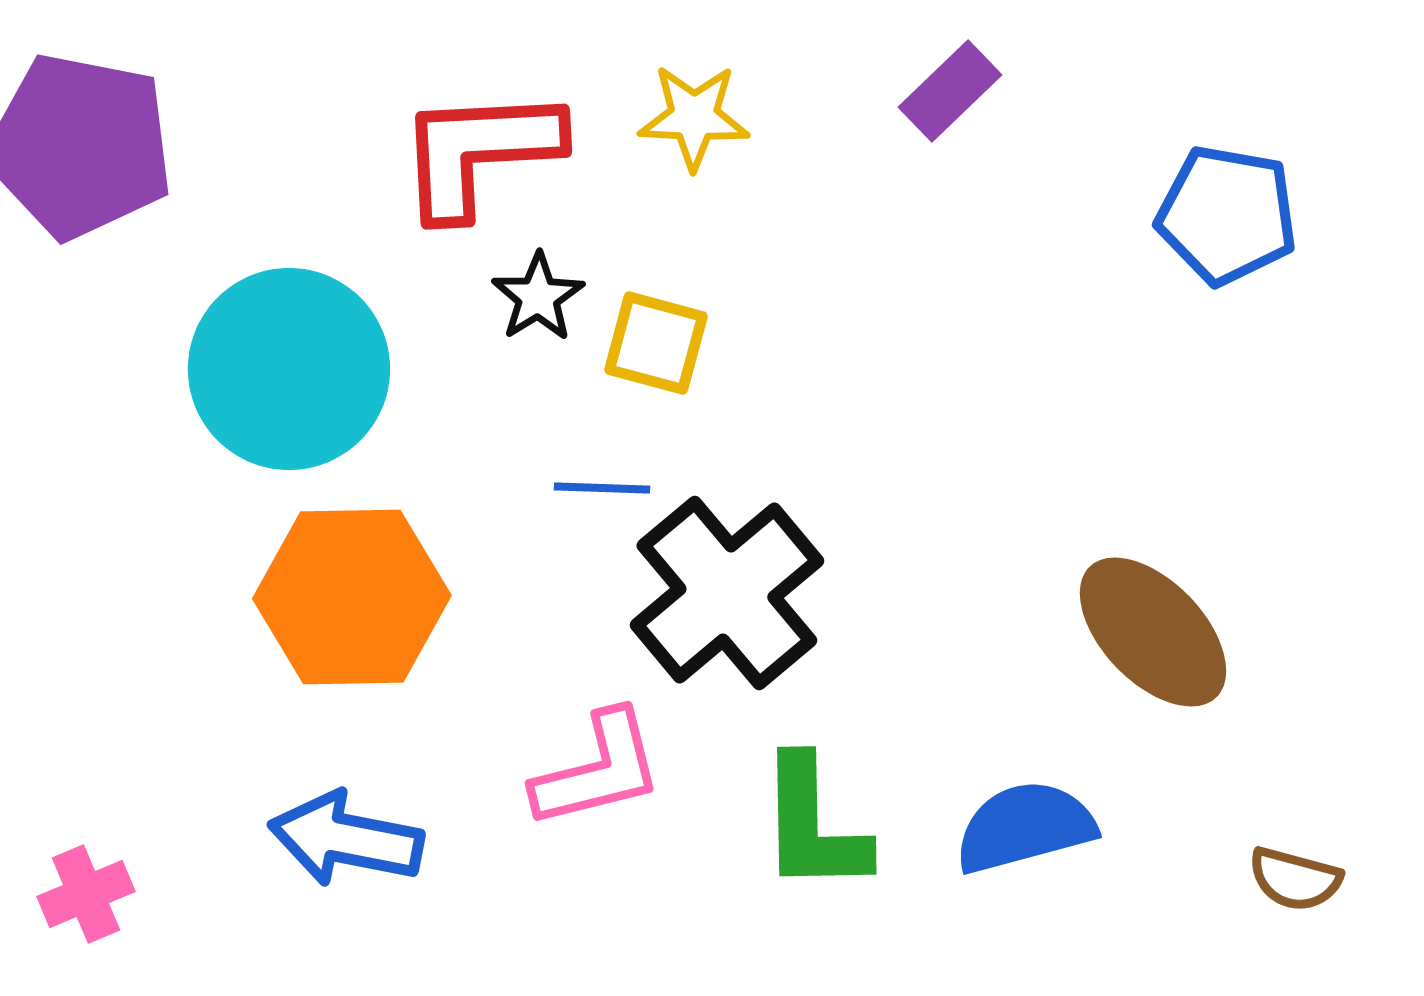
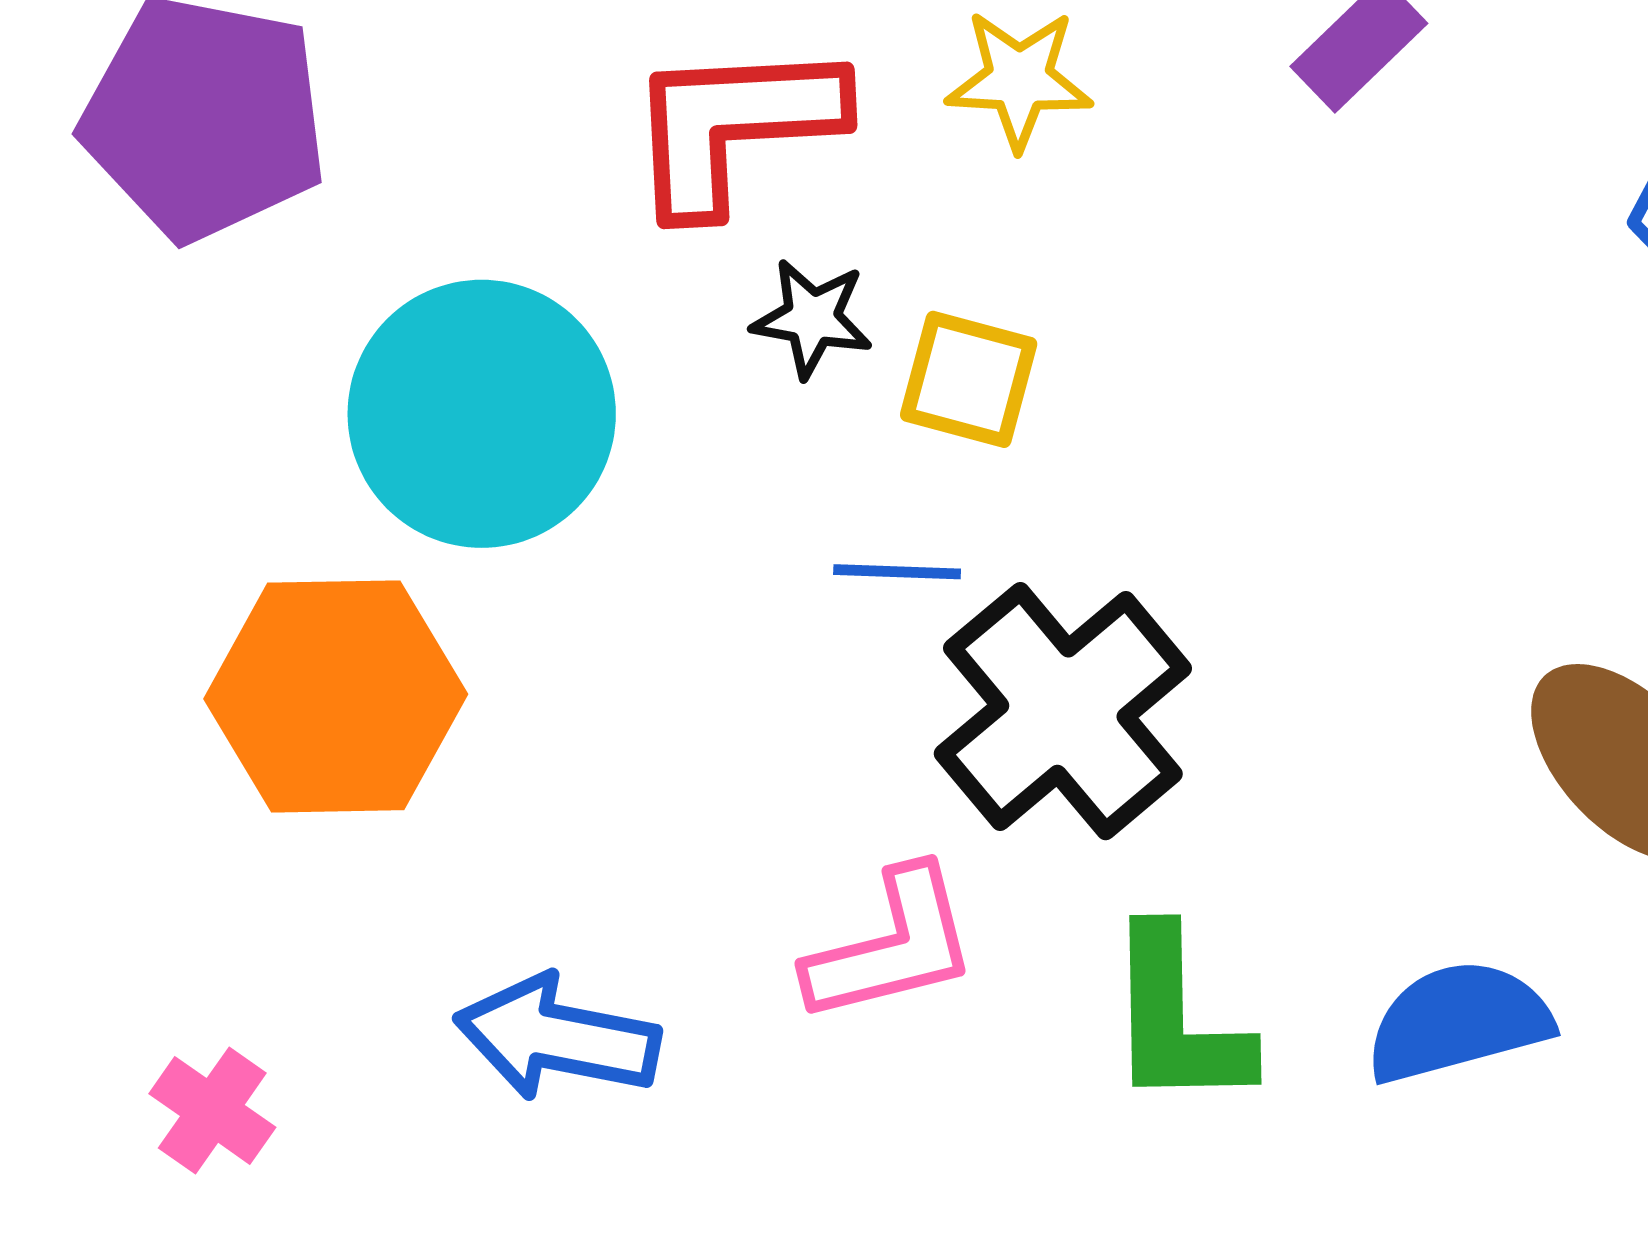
black star: (538, 297) -> (812, 318), turned -30
orange hexagon: (352, 597) -> (336, 696), moved
pink cross: (86, 894) -> (212, 1110), turned -32

